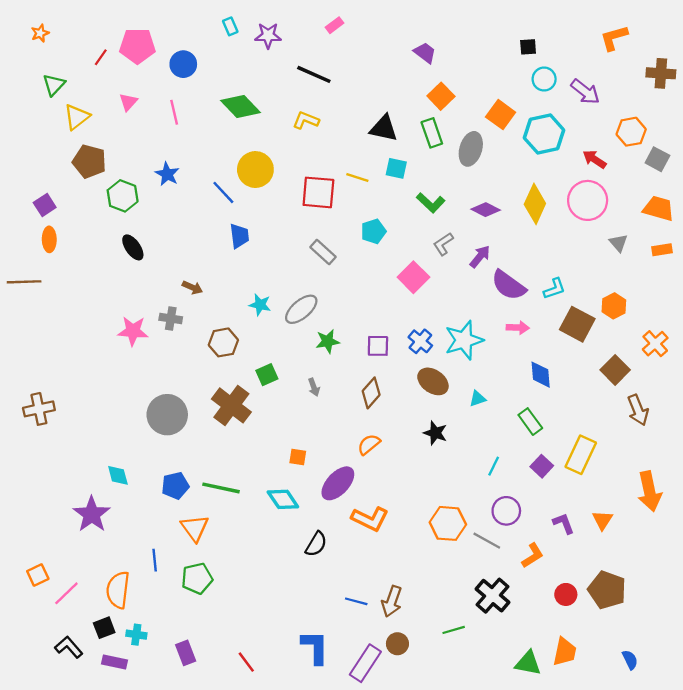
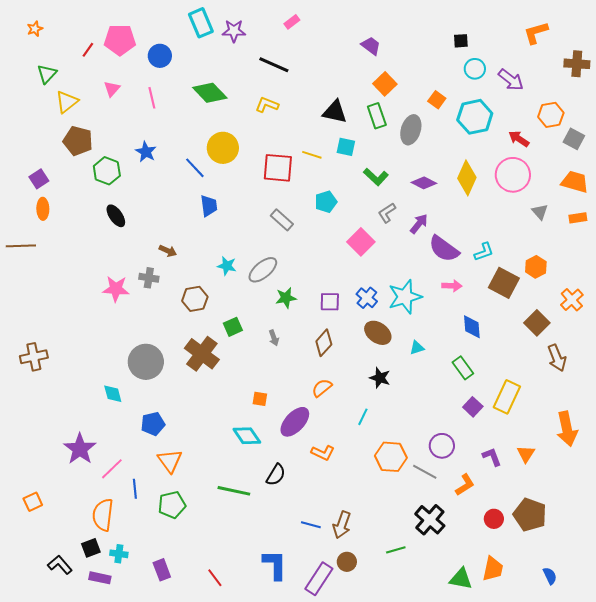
cyan rectangle: (230, 26) -> (201, 23), size x1.8
orange square: (501, 115) -> (437, 100), size x0.7
cyan line: (494, 466) -> (363, 417), moved
cyan diamond: (118, 475) -> (113, 394), moved
green line: (221, 488) -> (234, 491), moved
orange L-shape: (370, 519) -> (323, 453), size x0.7
pink line: (66, 593) -> (112, 469), moved

